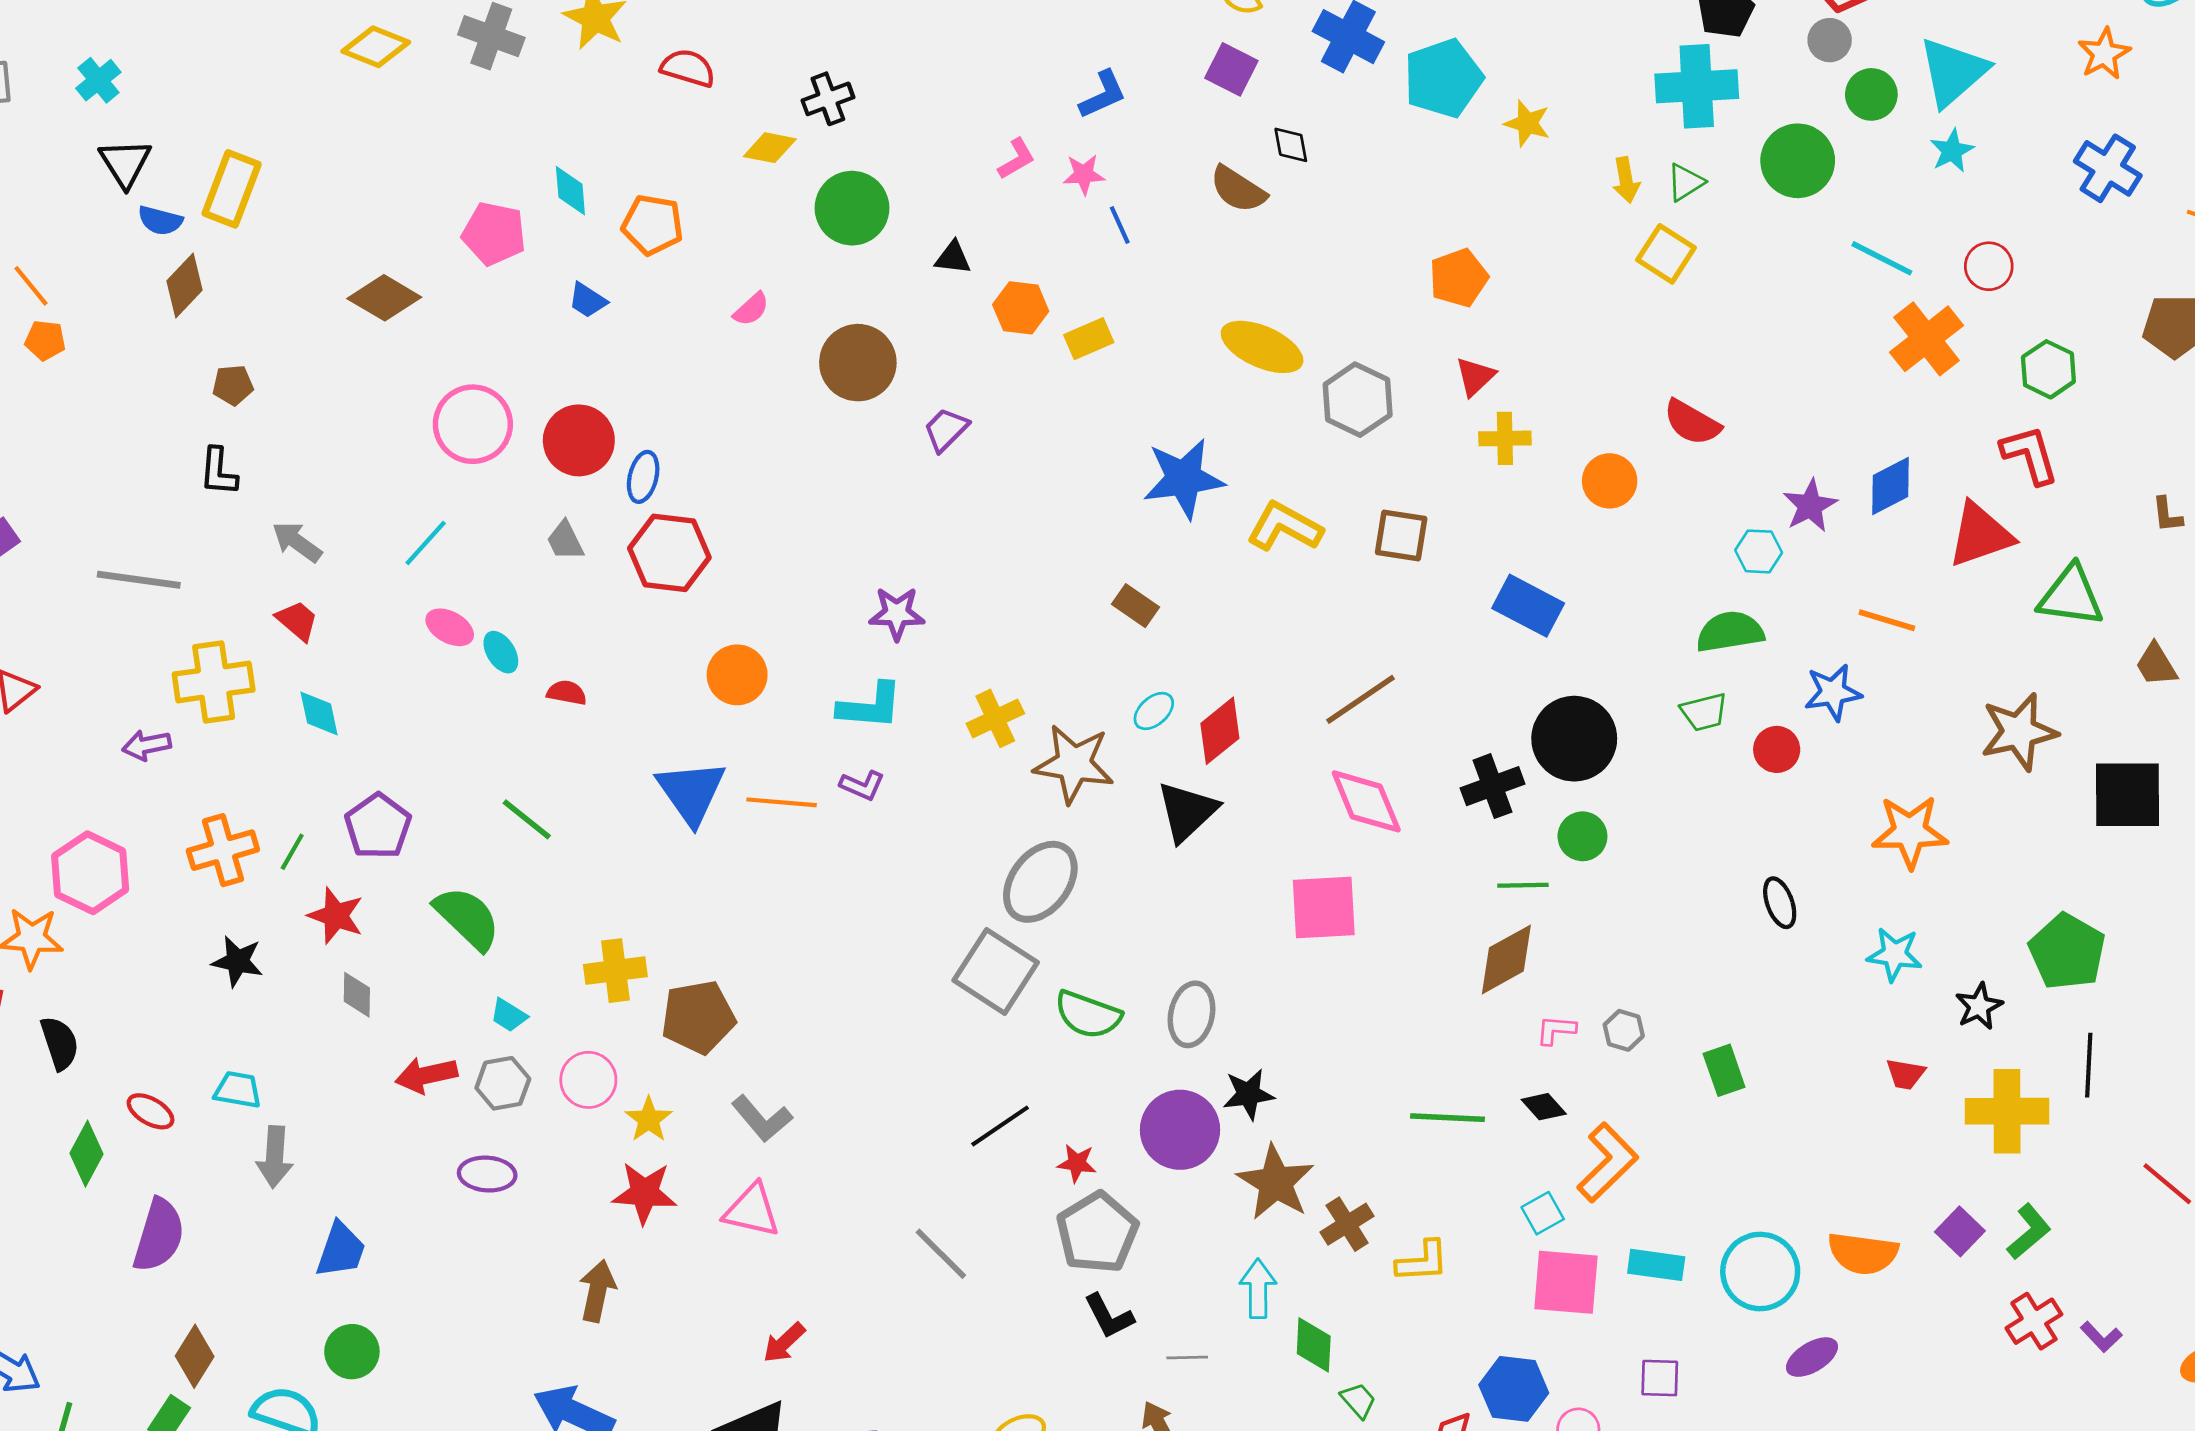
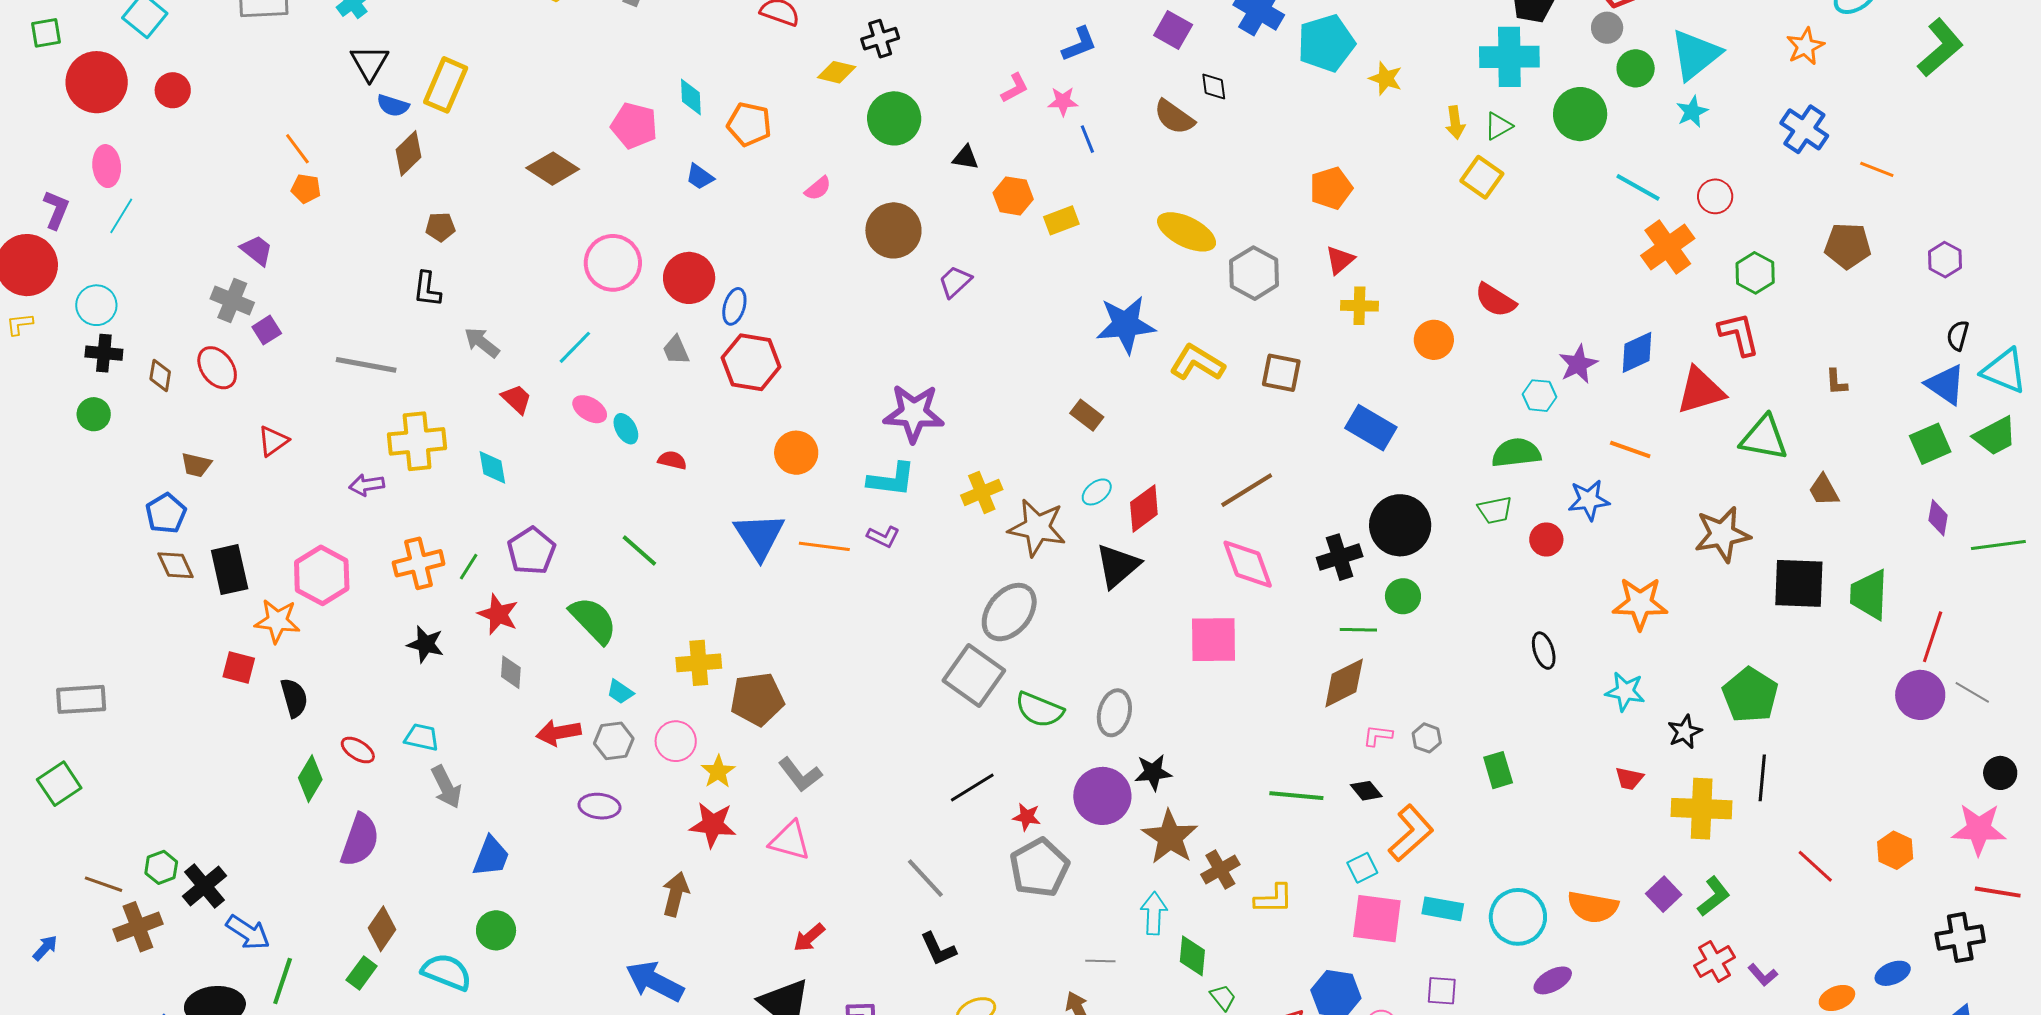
purple star: (897, 613) -> (914, 413), size x1.5
red trapezoid: (297, 621) -> (517, 399), moved
gray arrow: (275, 1157) -> (446, 787), turned -33
black L-shape: (1109, 1316) -> (938, 949), moved

